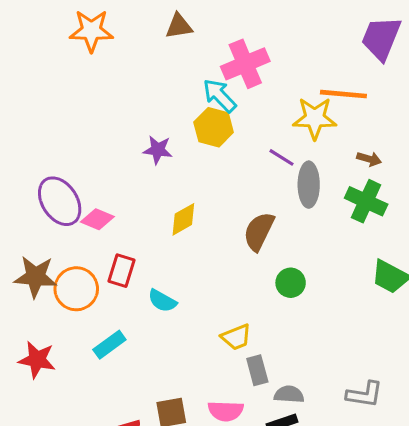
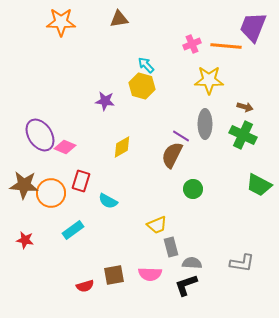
pink cross: (245, 64) -> (192, 44), moved, size x0.6
orange line: (343, 94) -> (226, 46), moved
cyan arrow: (220, 96) -> (146, 65), size x0.7
purple line: (282, 157) -> (181, 136), moved
red star: (37, 360) -> (25, 240), size x0.7

